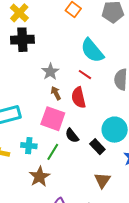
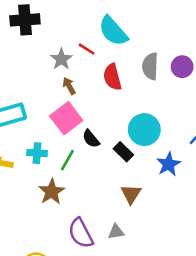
red line: (85, 75) -> (87, 49), moved
red semicircle: (79, 98) -> (112, 77), moved
pink square: (53, 119) -> (66, 118), turned 35

